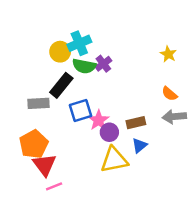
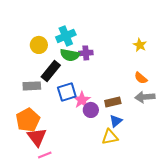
yellow circle: (60, 52) -> (39, 45), moved
purple cross: (103, 64) -> (86, 53), turned 32
yellow triangle: (114, 160) -> (110, 137), moved, size x0.7

